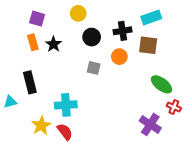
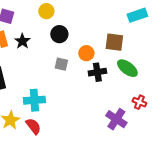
cyan rectangle: (151, 17) -> (137, 15), moved
black cross: (122, 31) -> (97, 72), moved
green ellipse: (162, 84) -> (127, 68), moved

